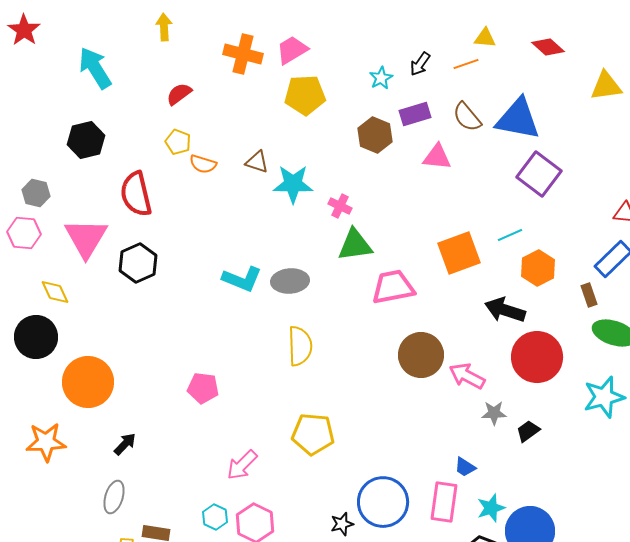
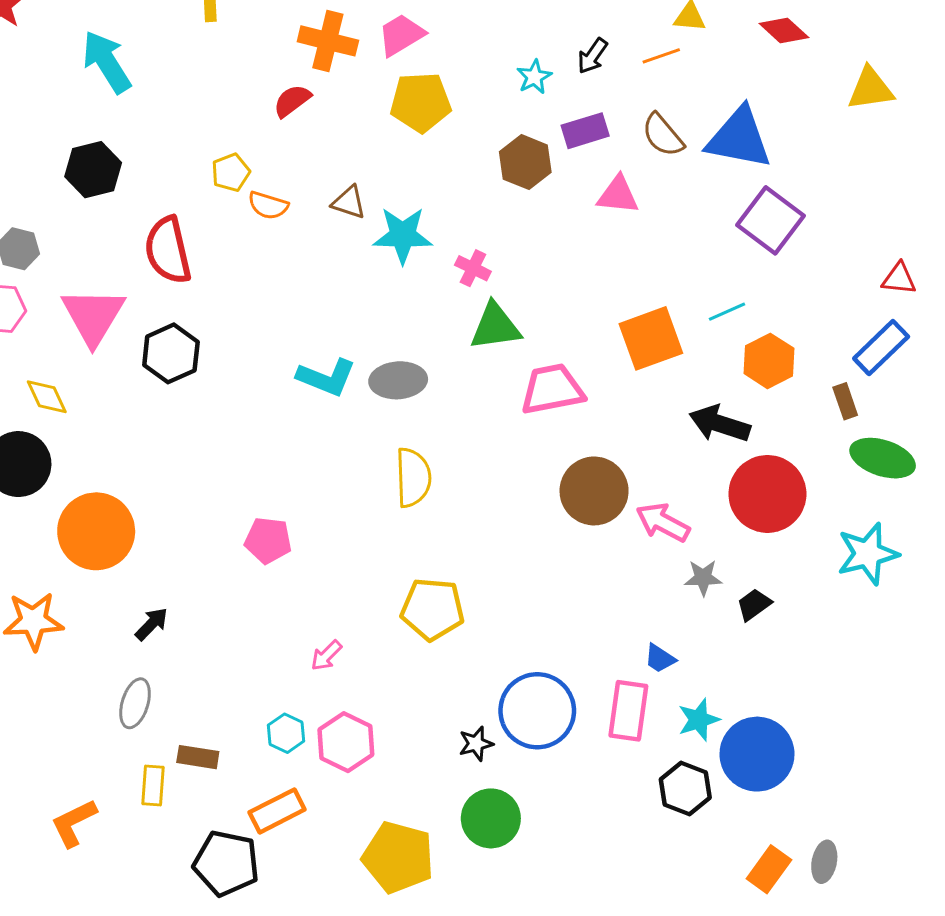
red semicircle: (179, 94) -> (292, 101), moved
yellow pentagon: (178, 142) -> (231, 173), turned 30
pink arrow: (242, 465) -> (326, 655), size x0.7

